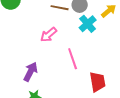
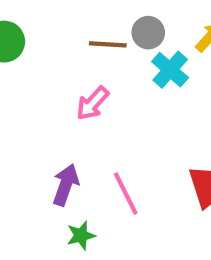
pink line: (73, 59) -> (126, 194), moved

